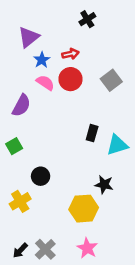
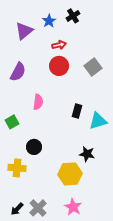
blue star: (42, 60) -> (49, 21), moved
pink semicircle: (45, 83) -> (38, 102), moved, turned 63
purple semicircle: (21, 105) -> (18, 72), moved
yellow cross: (20, 201) -> (17, 168), turned 36

